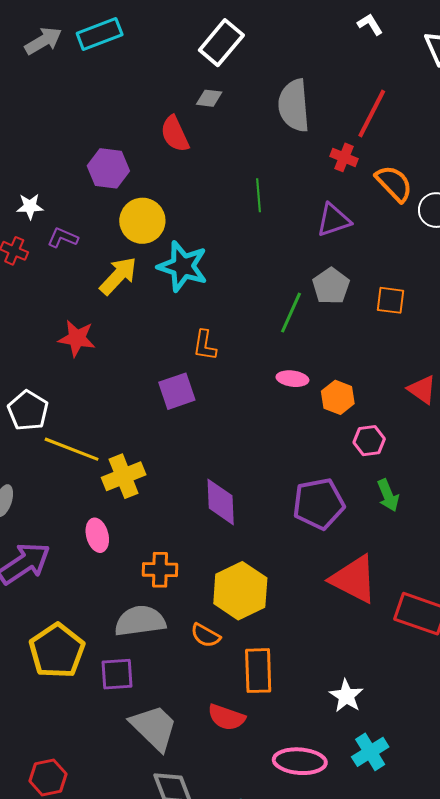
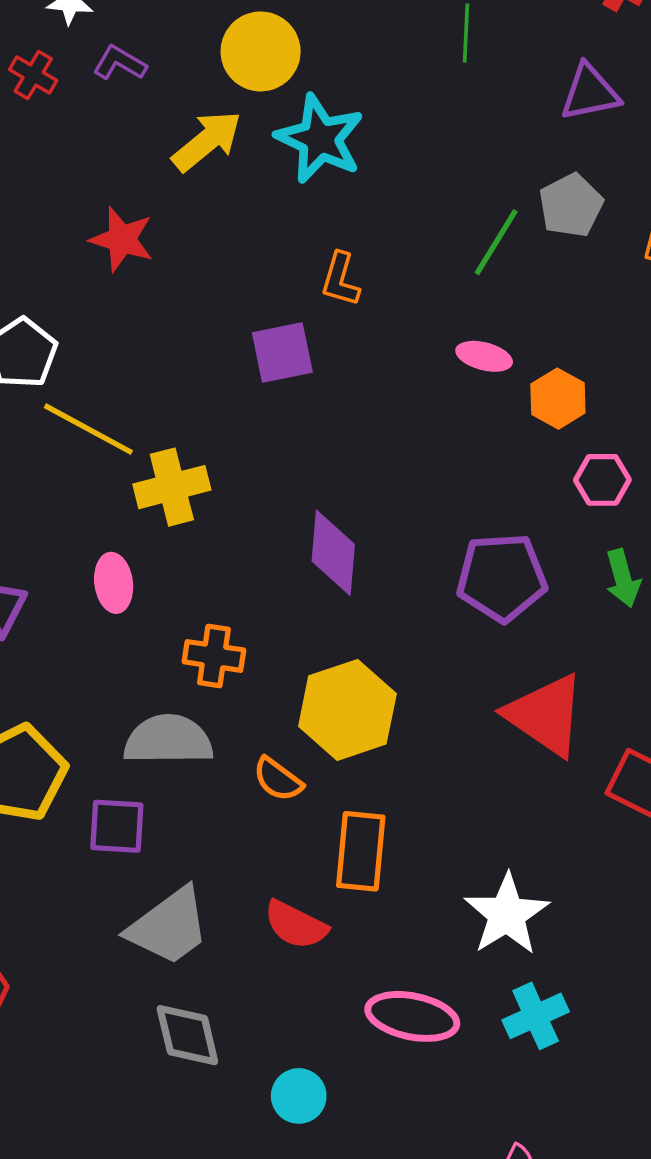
white star: (346, 696) -> (507, 914), size x1.4
gray trapezoid: (154, 728) -> (169, 926), turned 92

